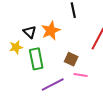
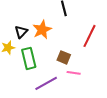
black triangle: (30, 32) -> (21, 32), turned 32

